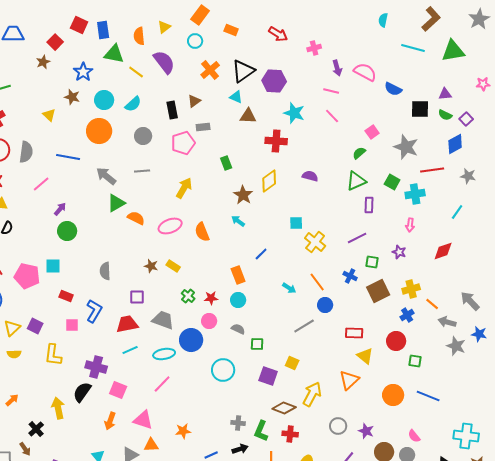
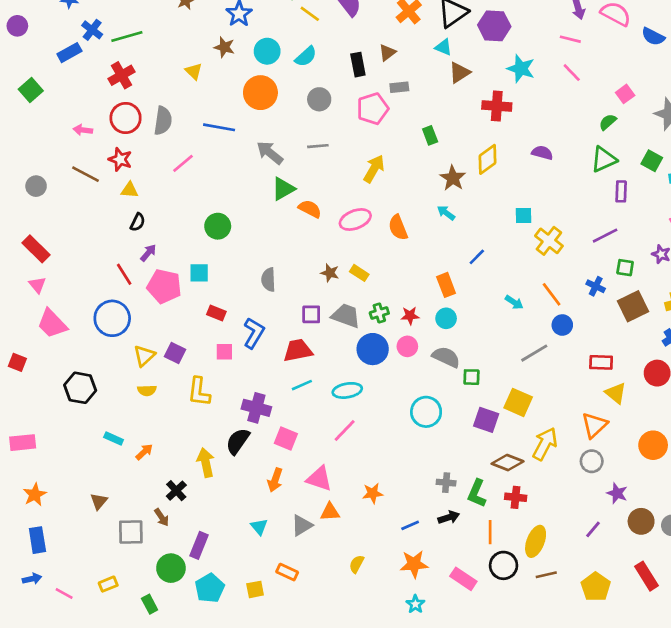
brown triangle: (248, 116) -> (459, 73), turned -36
purple arrow: (60, 209) -> (148, 253), moved
green cross: (188, 296) -> (379, 313), turned 32
gray trapezoid: (163, 320) -> (346, 316), moved
gray semicircle: (238, 329) -> (446, 357), size x1.5
blue circle: (191, 340) -> (373, 349), moved
yellow square: (292, 363) -> (518, 402), size x1.5
gray circle: (338, 426) -> (592, 461), moved

